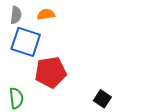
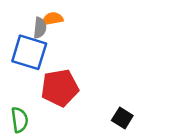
gray semicircle: (16, 15) -> (40, 28), moved

